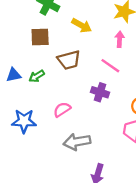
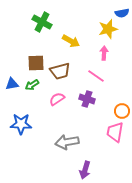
brown square: (40, 37) -> (36, 63), moved
pink semicircle: (62, 110) -> (57, 99), moved

